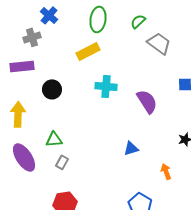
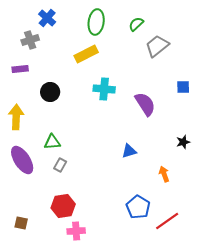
gray trapezoid: (159, 43) -> (157, 46), turned -75
purple rectangle: (22, 66) -> (20, 69), size x0.7

